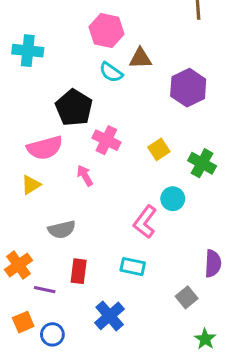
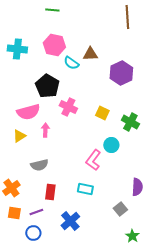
pink hexagon: (106, 31) -> (54, 45), moved
yellow square: (159, 149) -> (102, 113), turned -32
pink arrow: (85, 176) -> (45, 130), moved, turned 32
purple line: (45, 290) -> (36, 212), moved, turned -32
orange square: (23, 322) -> (14, 213), moved, turned 32

